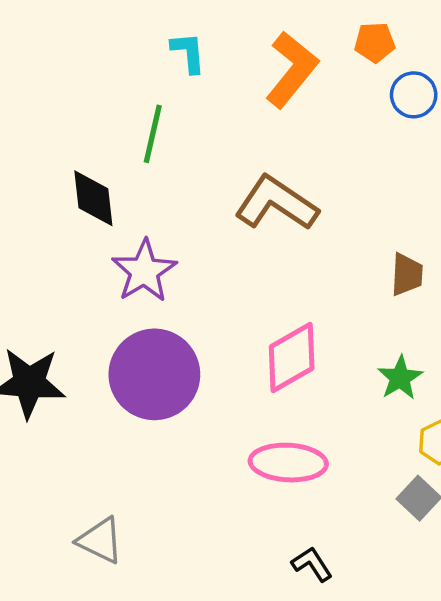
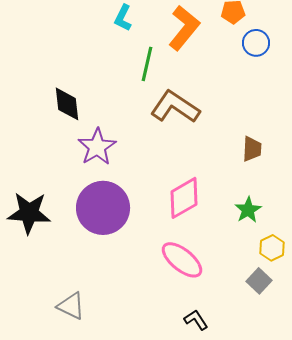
cyan L-shape: (188, 53) -> (123, 18), turned -148
green line: (153, 134) -> (147, 64), moved
pink ellipse: (288, 463) -> (182, 260), turned 36

